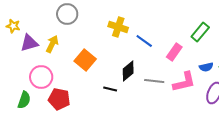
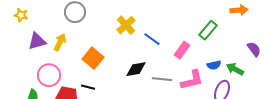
yellow star: (13, 26) -> (21, 15), moved
yellow cross: (118, 27) -> (126, 25), turned 30
black diamond: (128, 71) -> (136, 69), turned 30
black line: (110, 89) -> (88, 87), moved

